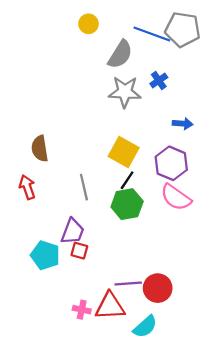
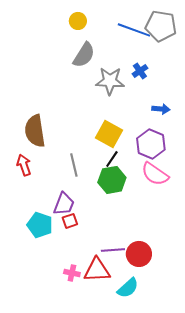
gray semicircle: (120, 54) -> (84, 55), moved
brown semicircle: (40, 149) -> (35, 131), size x1.4
red square: (79, 251) -> (70, 221), turned -35

